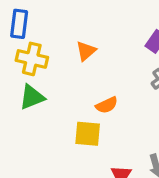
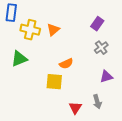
yellow cross: (32, 59) -> (30, 30), moved

